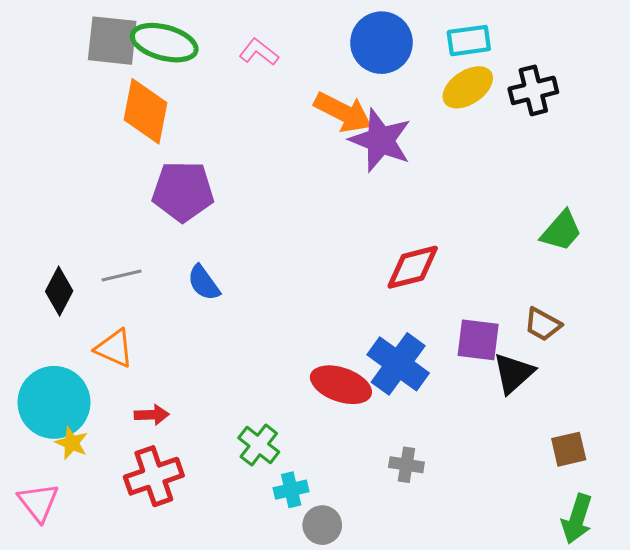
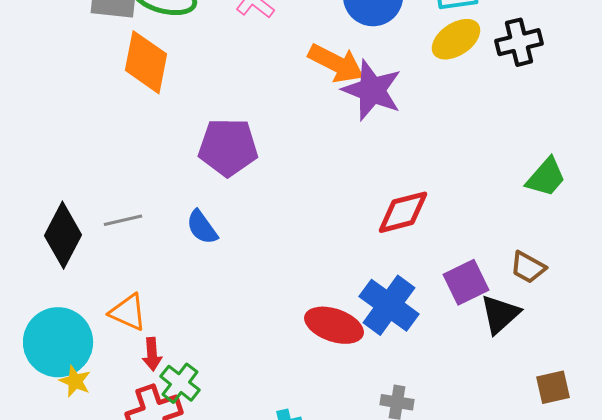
purple pentagon: (183, 191) -> (228, 147), moved
black diamond: (59, 291) -> (63, 235), size x1.4
purple square: (478, 340) -> (466, 282), turned -33
orange triangle: (114, 348) -> (128, 312), moved
red arrow: (152, 415) -> (152, 354), turned 88
green cross: (259, 445) -> (180, 383), moved

